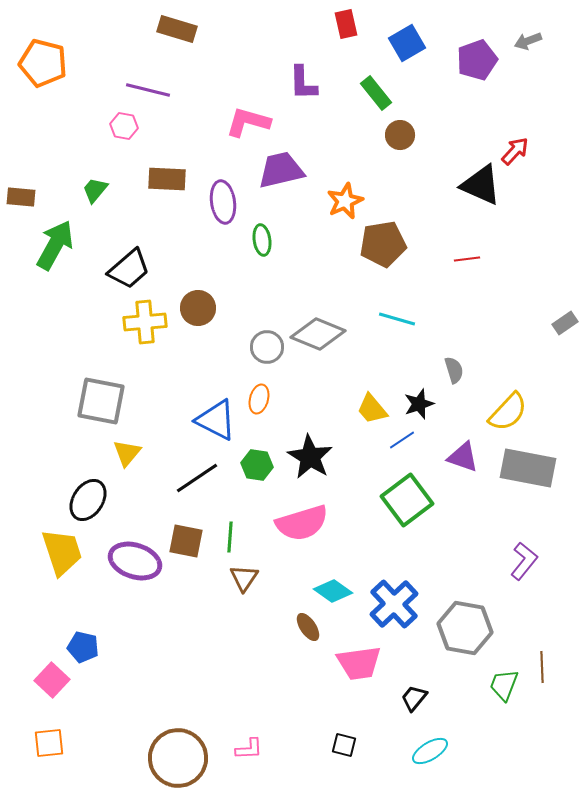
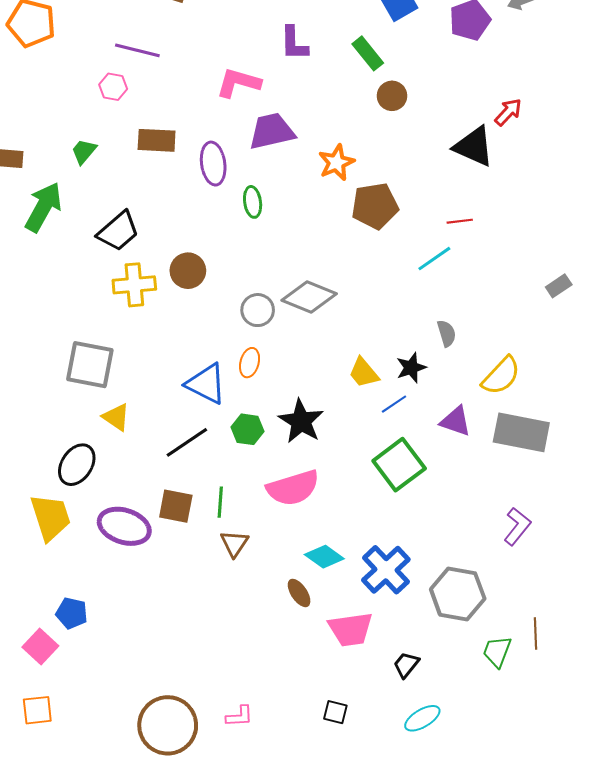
cyan line: (397, 319) -> (434, 259), moved, turned -51
yellow triangle: (127, 453) -> (116, 417), turned -36

